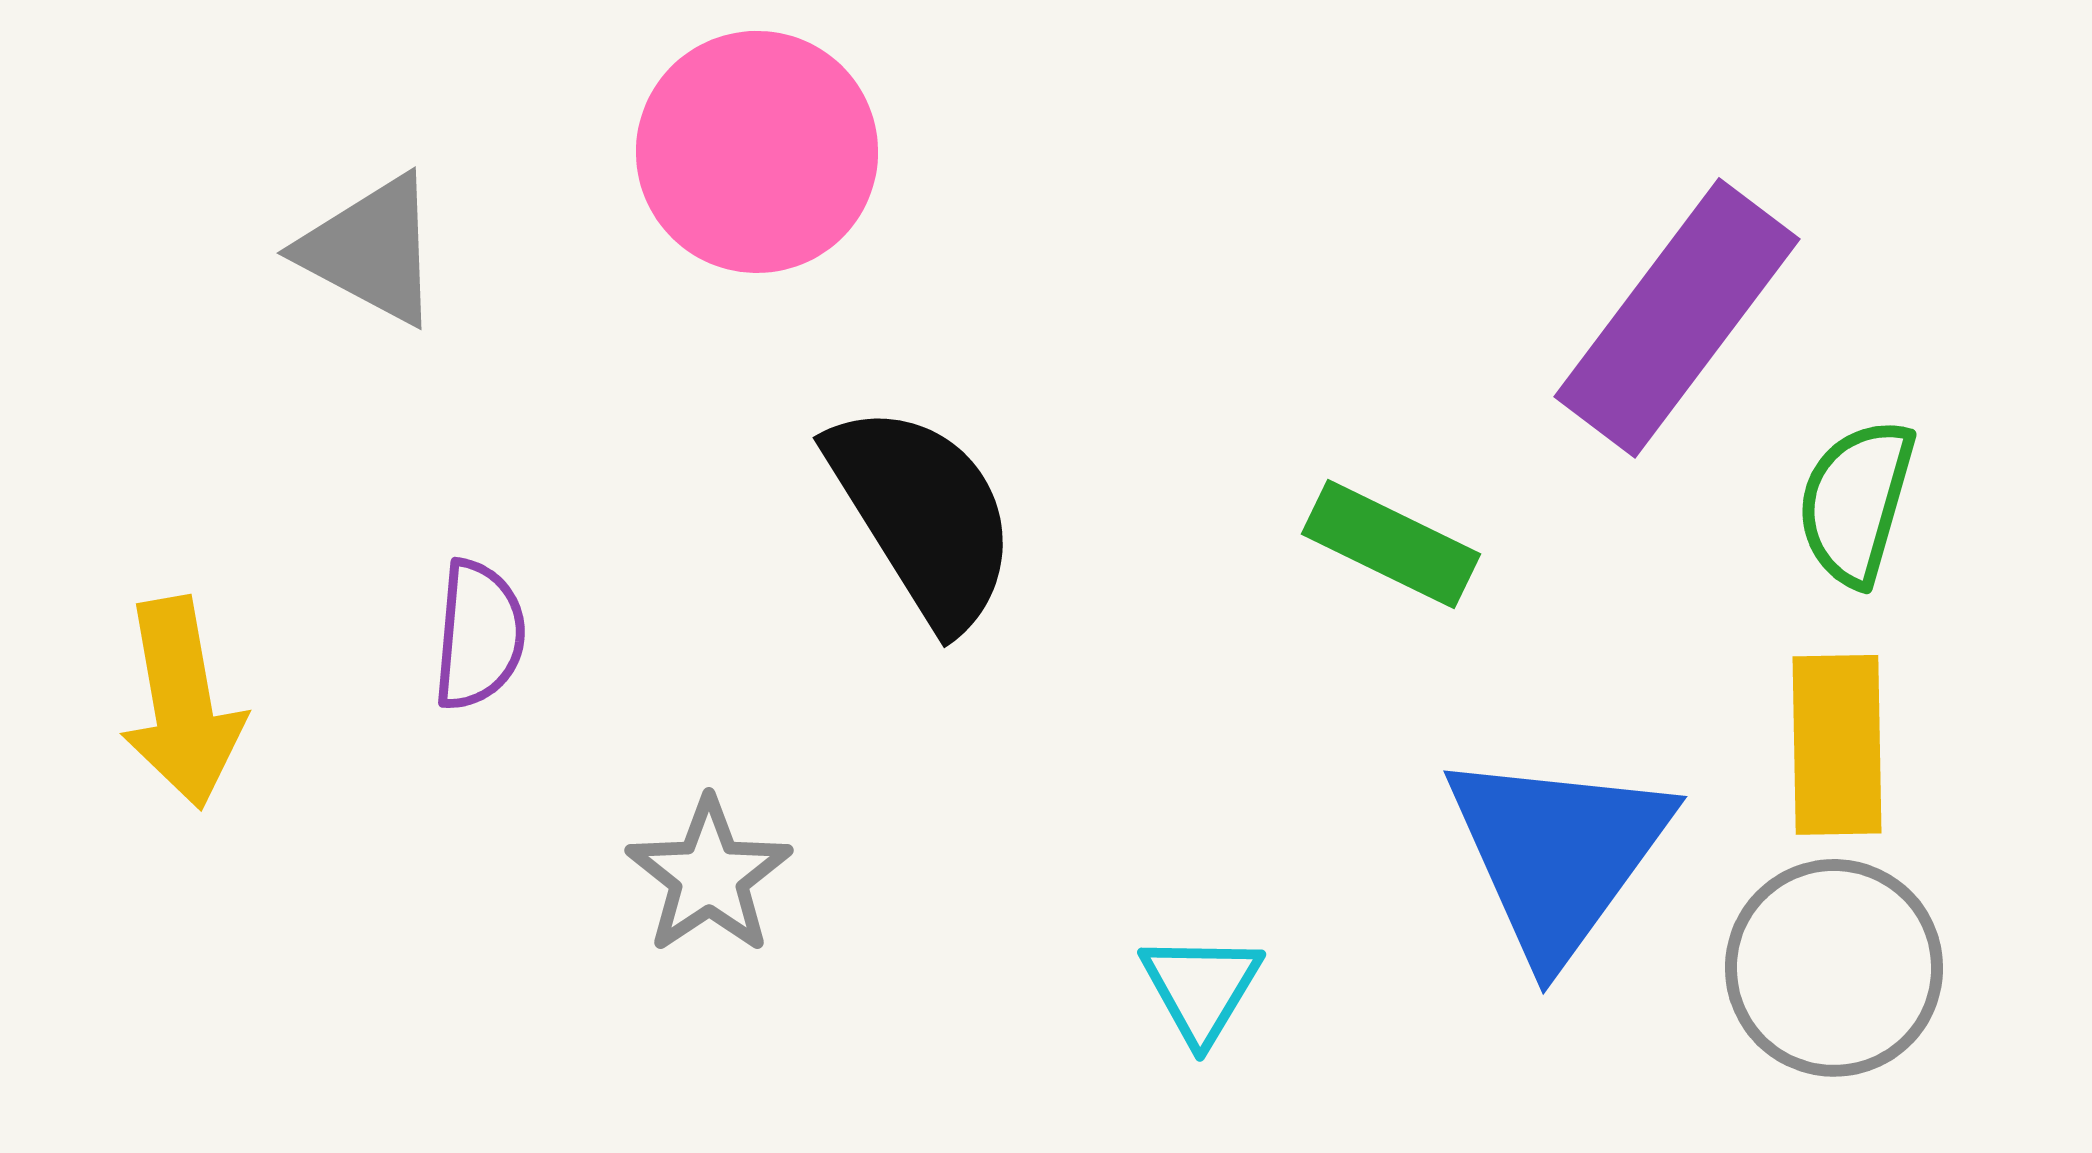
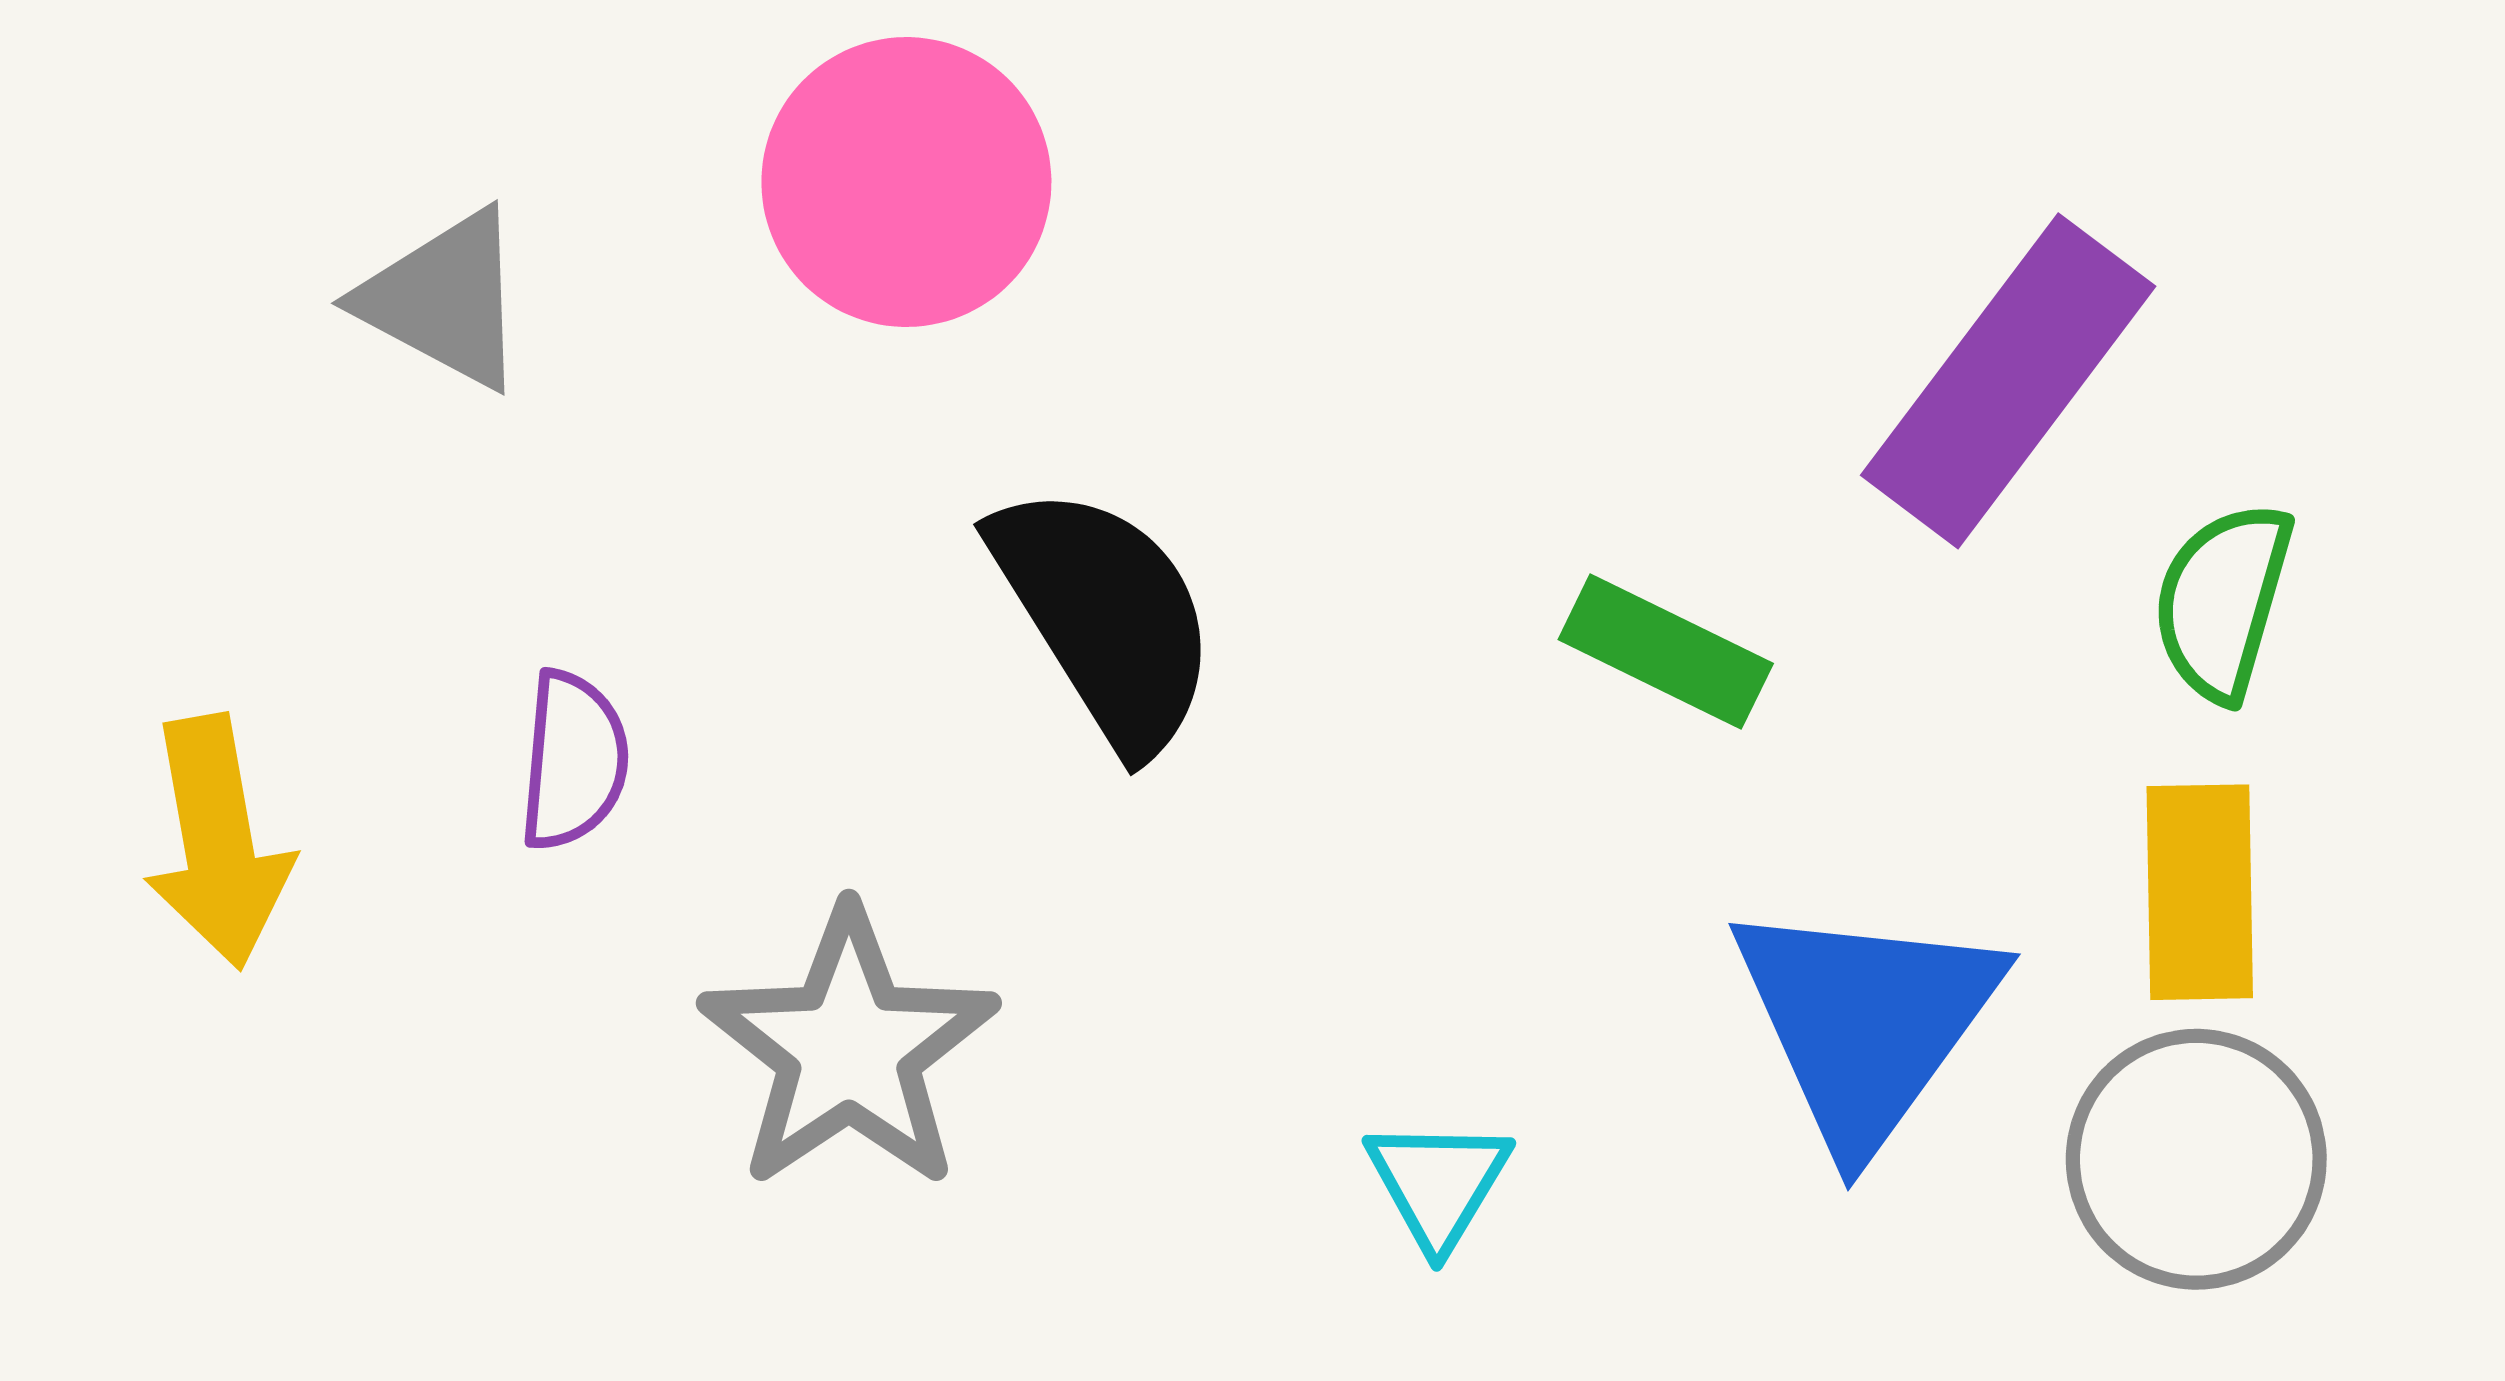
gray star: (709, 876) -> (849, 1049), size x1.5

